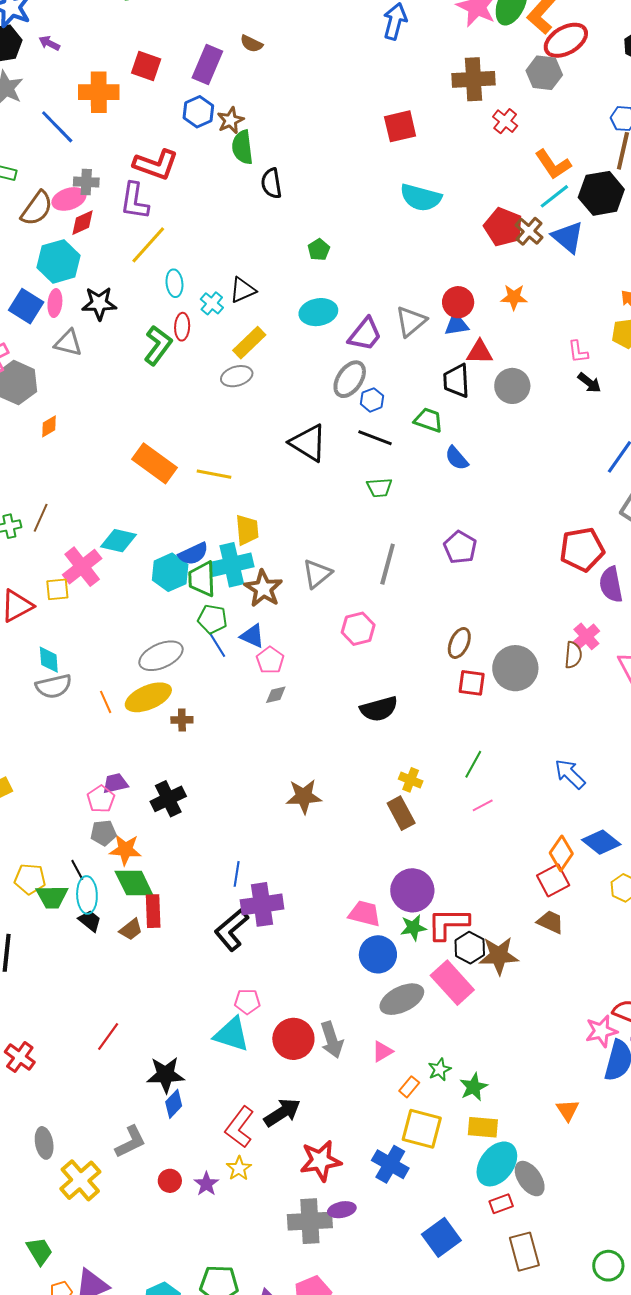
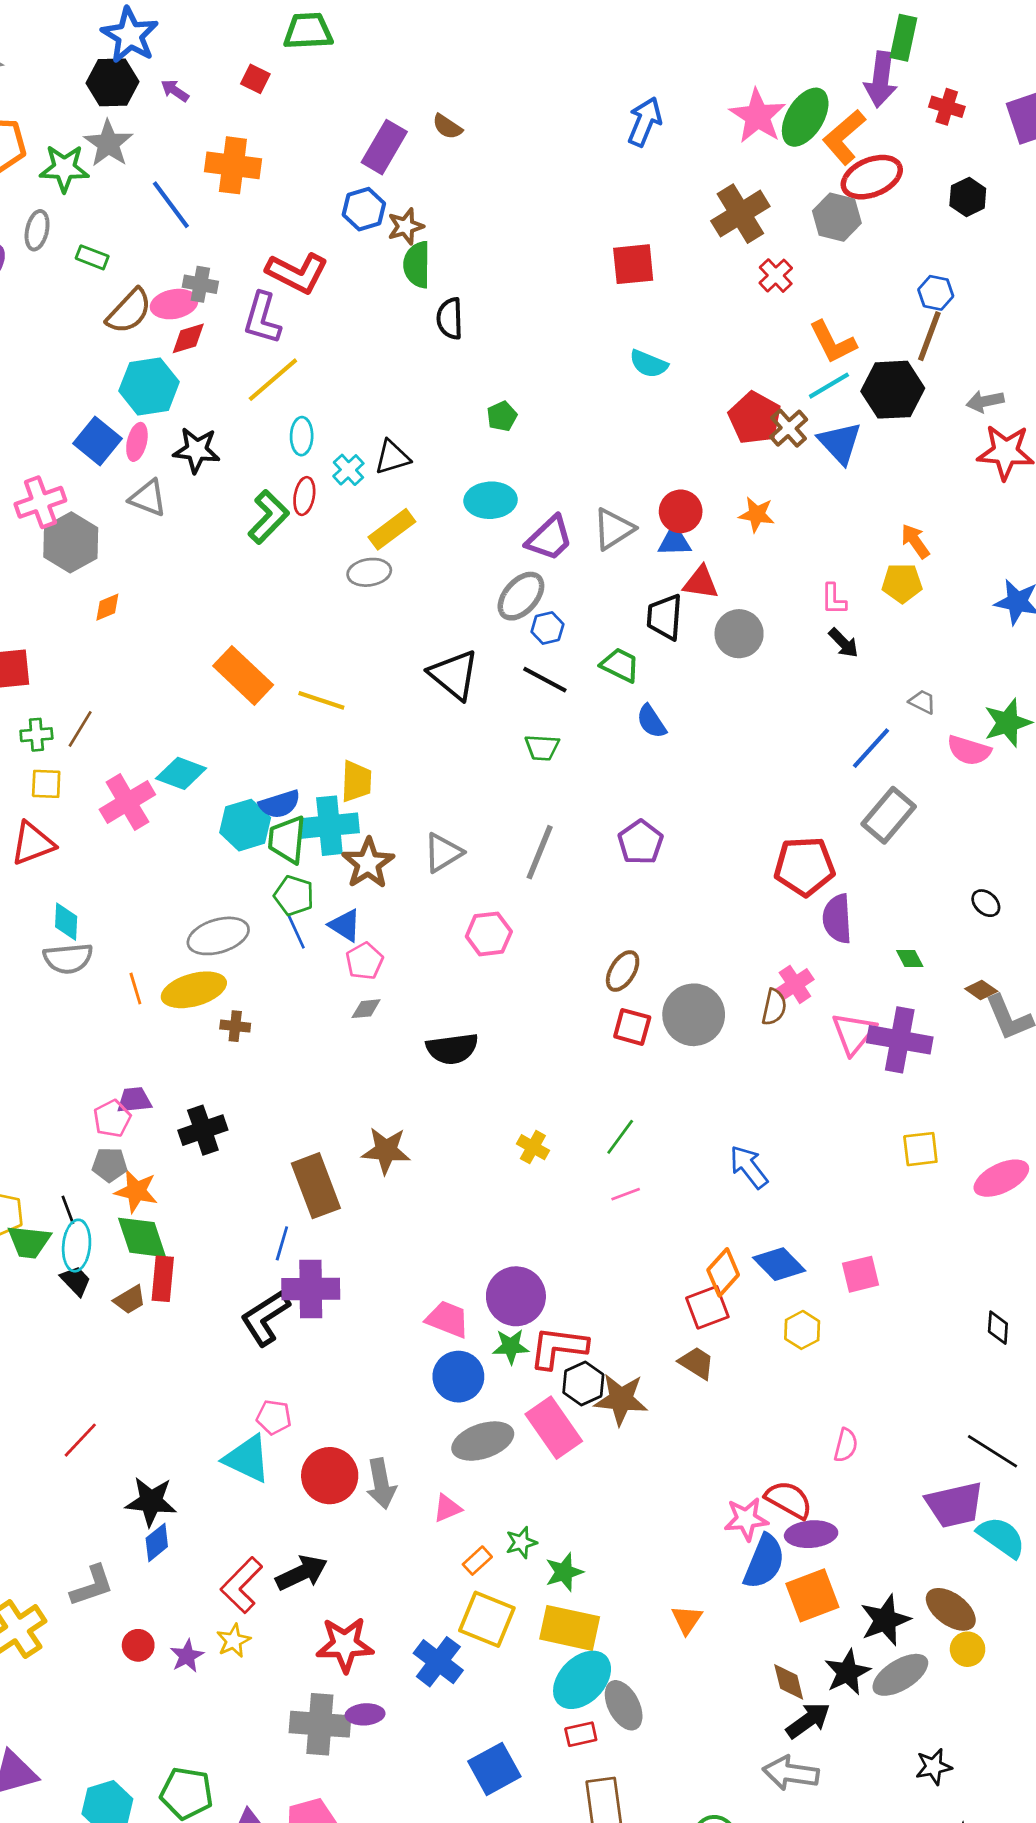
red square: (146, 66) -> (255, 79), moved, size x0.7
brown cross: (473, 79) -> (740, 214), turned -36
cyan semicircle: (421, 198) -> (649, 364), size x0.7
yellow square: (57, 589) -> (46, 784), moved
black semicircle: (379, 709) -> (452, 1049), moved
brown rectangle: (401, 813) -> (316, 1186), moved, size x1.4
yellow rectangle: (483, 1127) -> (570, 1628), size x1.4

